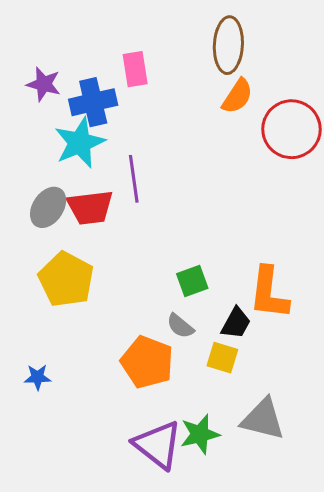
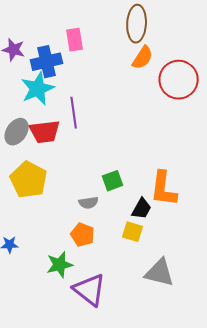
gray semicircle: (180, 326) -> (89, 203), moved, turned -48
orange pentagon: (147, 362) -> (83, 235), size x0.7
green star: (200, 434) -> (60, 265), moved

